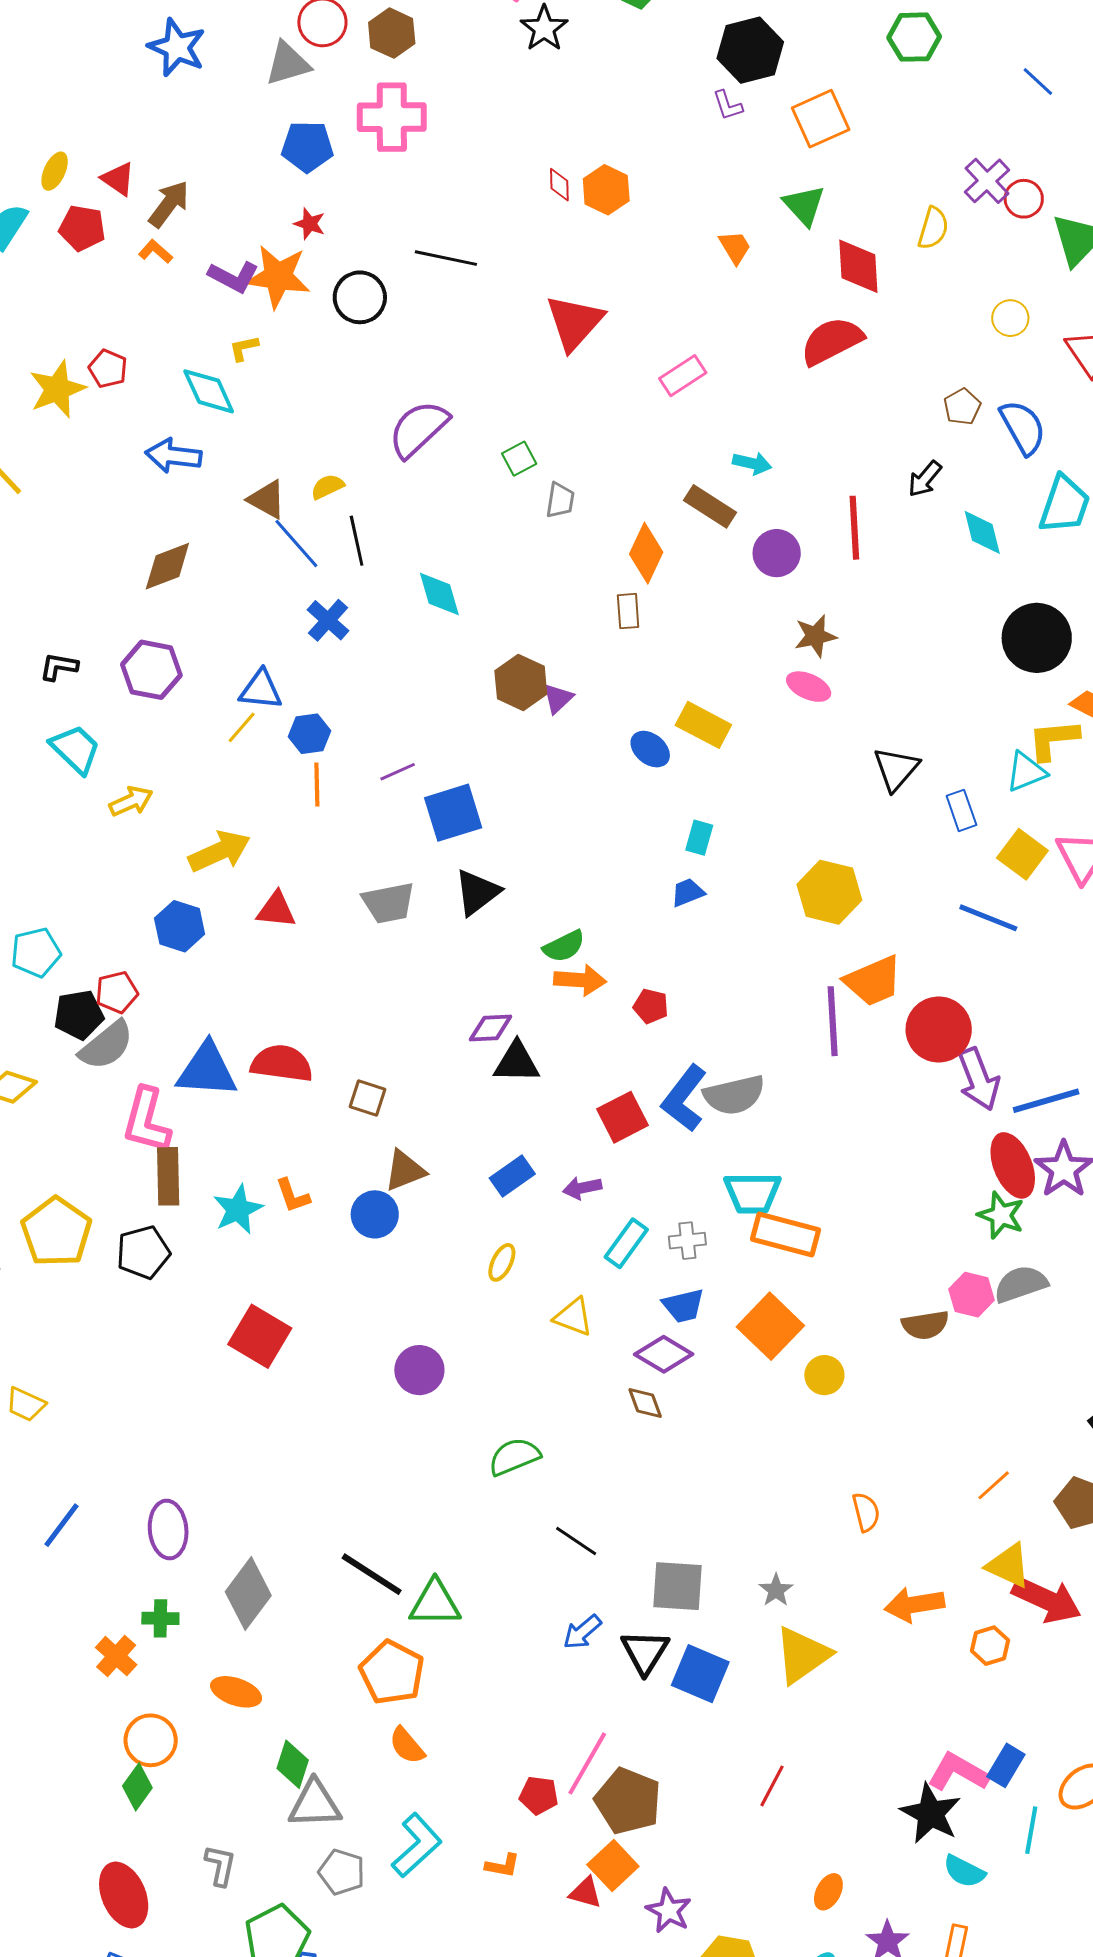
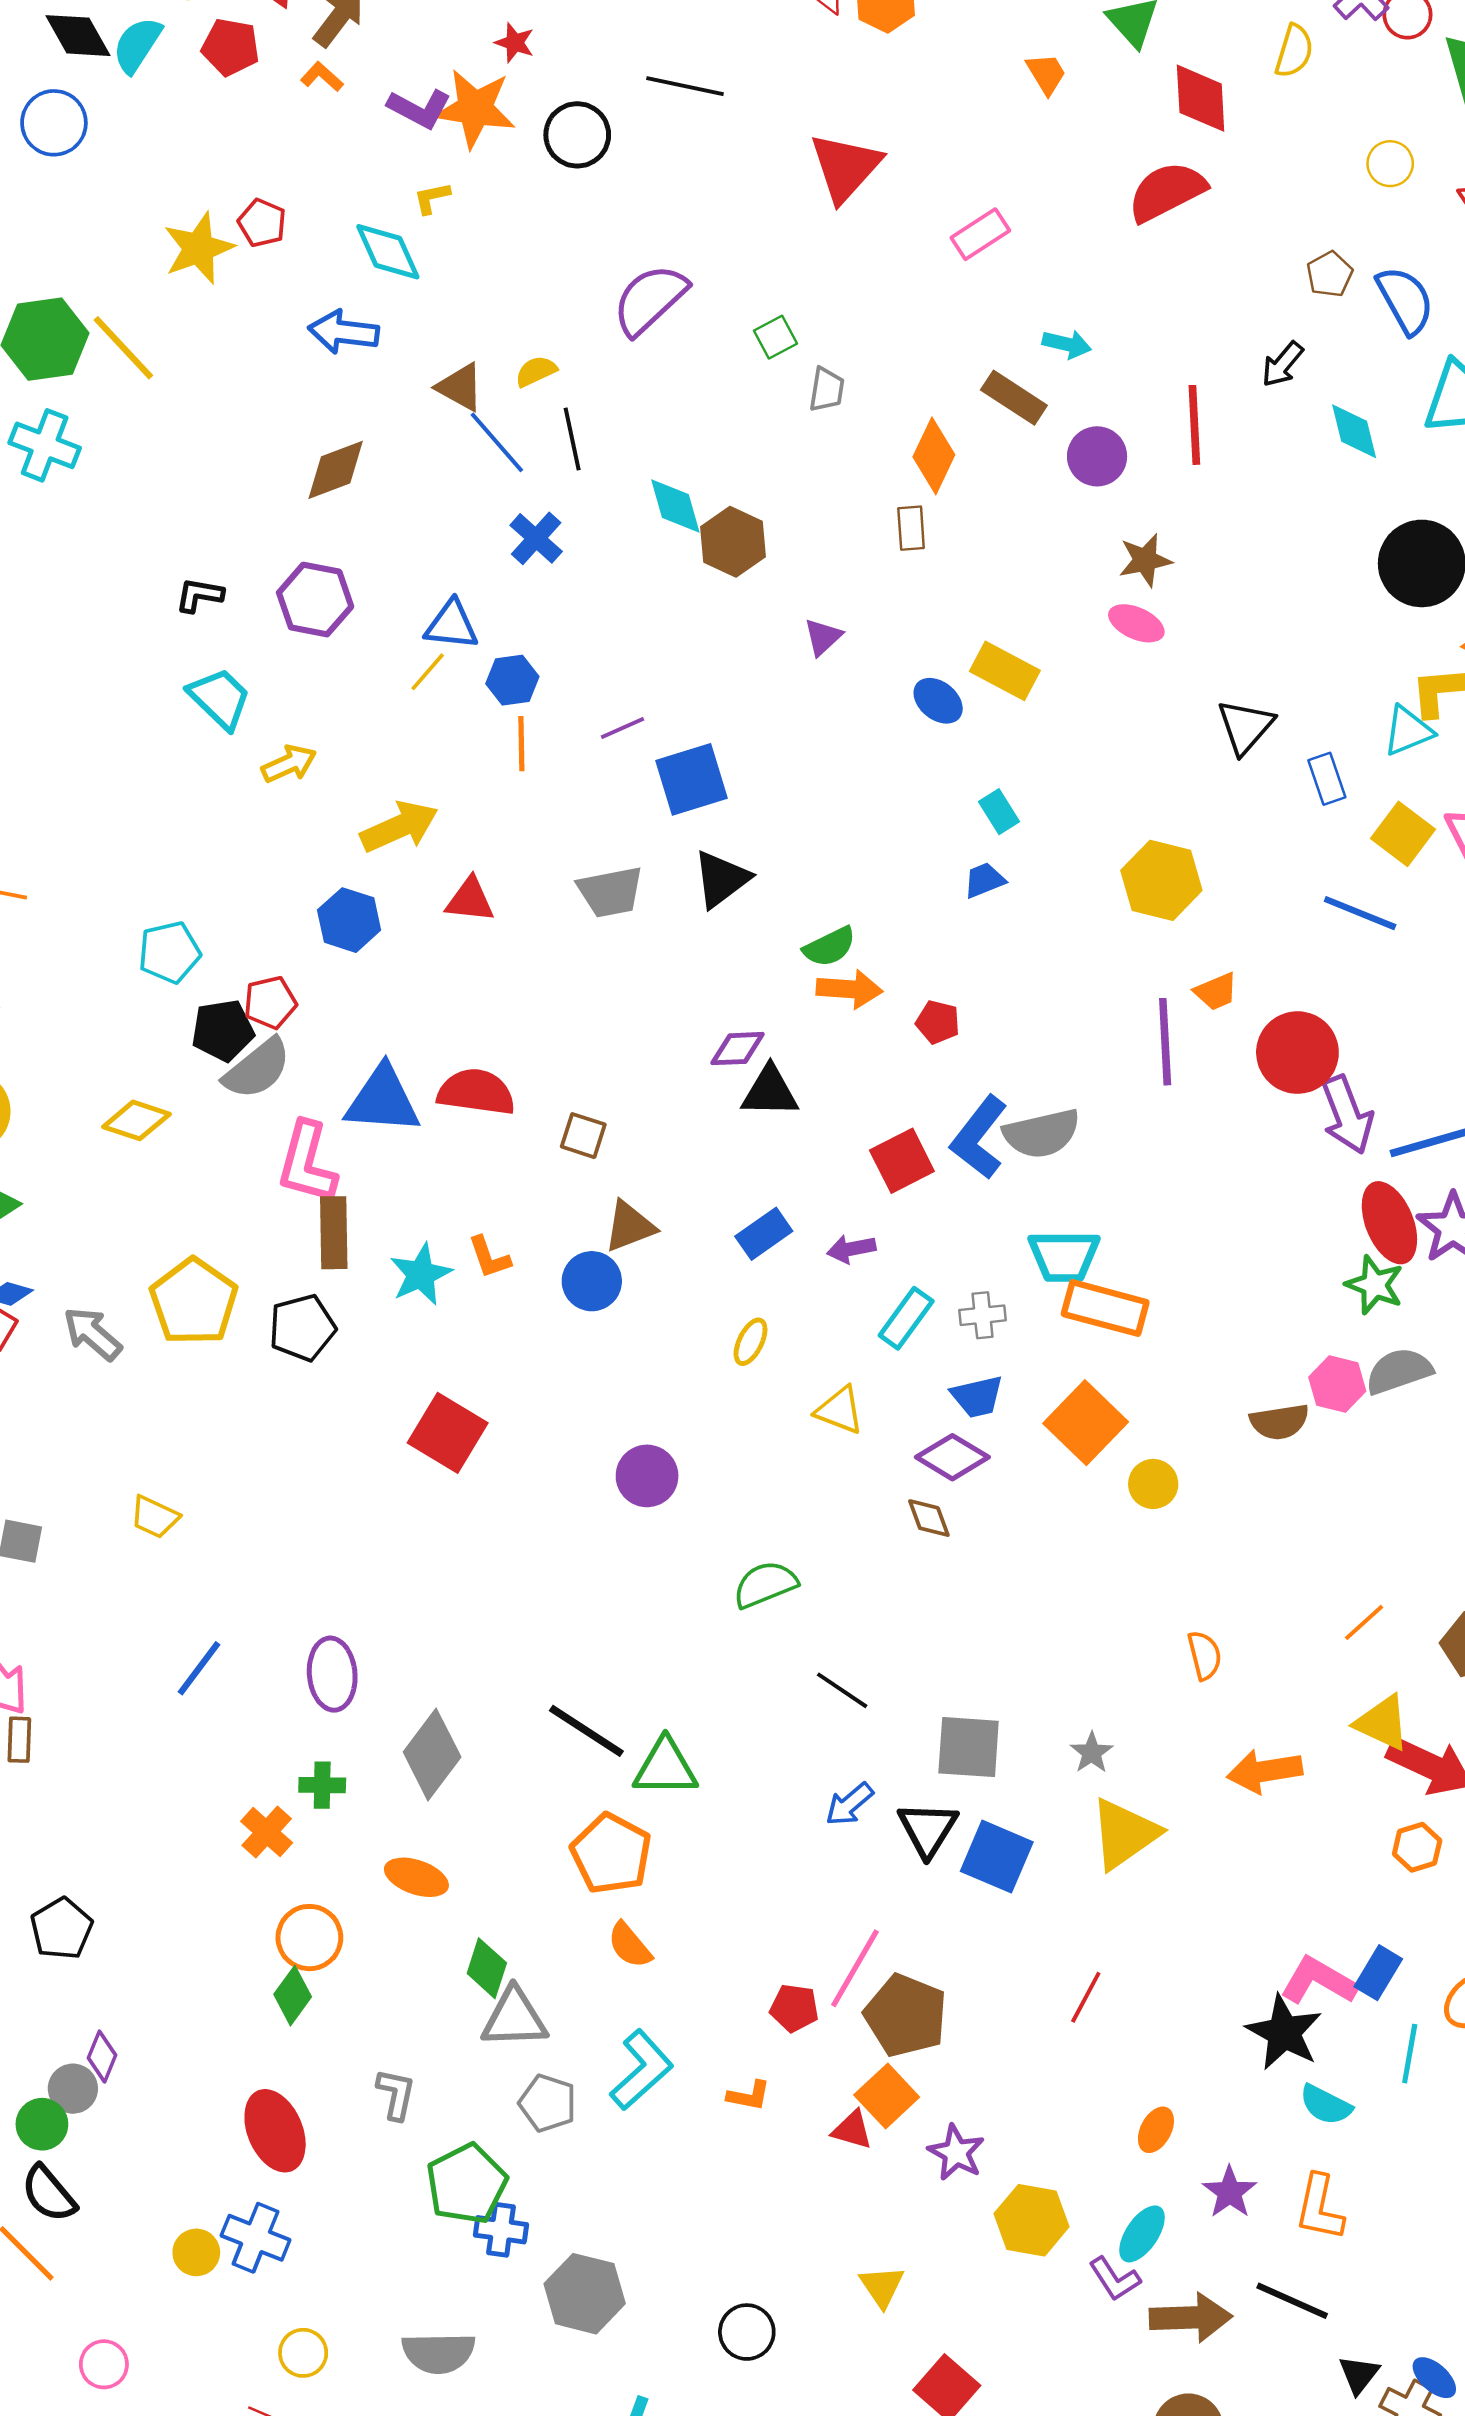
brown hexagon: (521, 682) -> (733, 542), moved
cyan rectangle: (699, 838) -> (999, 812), turned -48
orange trapezoid: (873, 981) -> (1216, 992), size x0.6
orange hexagon: (990, 1646) -> (1417, 1847), moved

